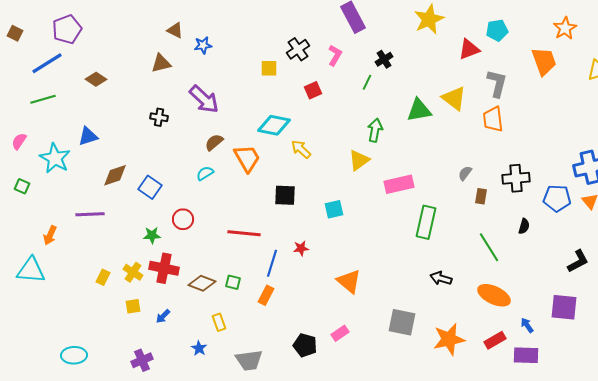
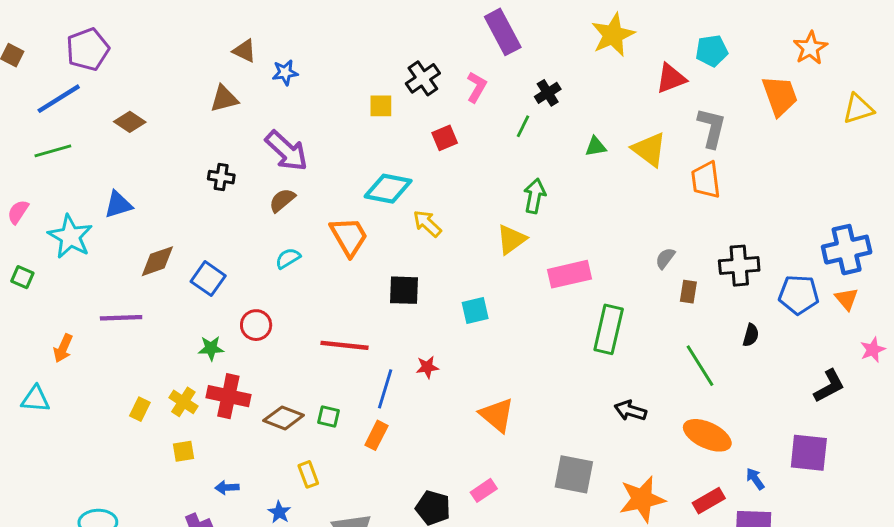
green triangle: (419, 110) -> (596, 147), moved, size x0.6
brown semicircle: (214, 142) -> (282, 200), moved
cyan triangle: (31, 270) -> (35, 399), size x0.7
blue arrow: (163, 316) -> (227, 488), moved, turned 42

